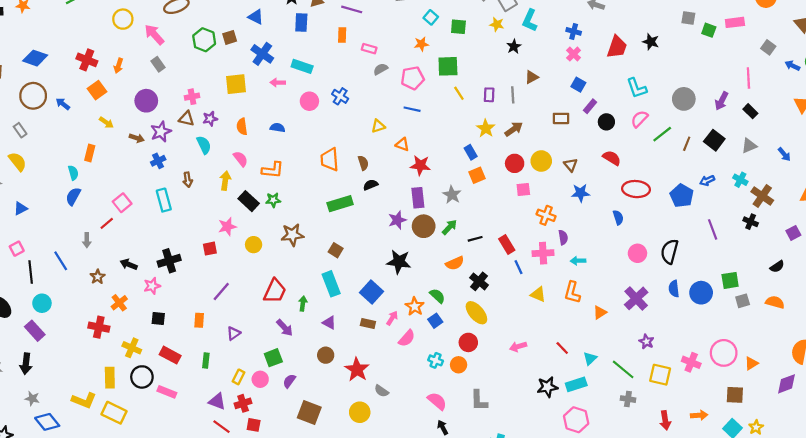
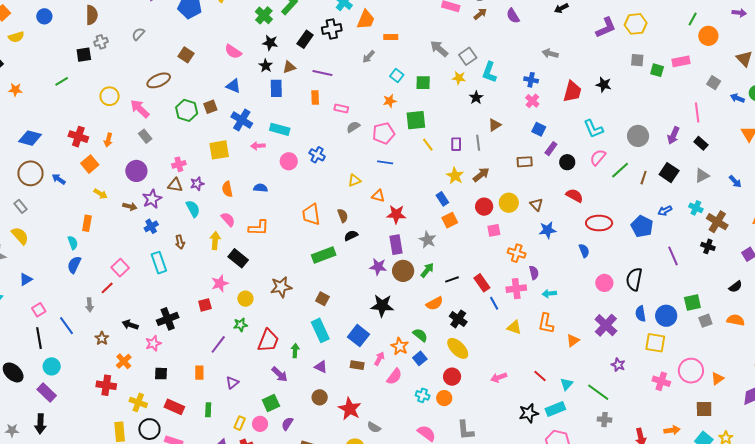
green star: (273, 200) -> (240, 325), moved
purple star: (397, 220) -> (378, 267), turned 30
pink square: (17, 249) -> (39, 310), moved
yellow square: (660, 375) -> (655, 343), moved

